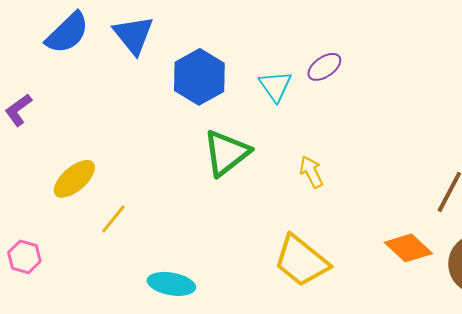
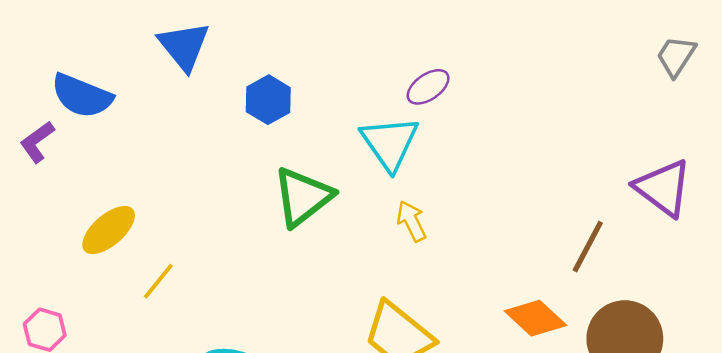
blue semicircle: (67, 33) -> (82, 96), moved, turned 66
blue hexagon: (199, 77) -> (268, 100), size x0.7
cyan triangle: (275, 86) -> (390, 143), moved, size x1.4

